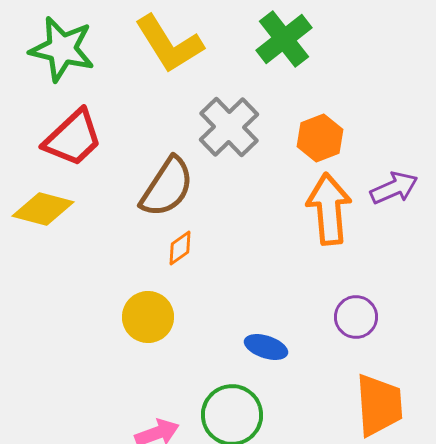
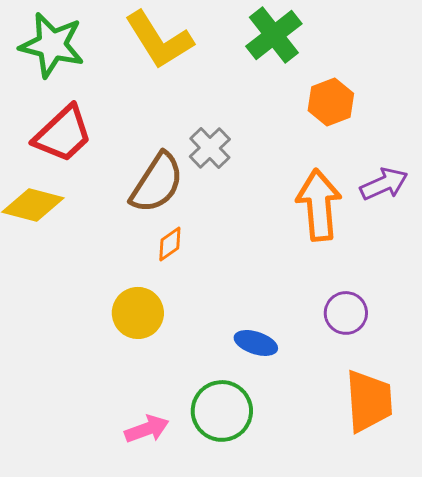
gray cross: (229, 127) -> (210, 148), moved, size x0.7
orange hexagon: (320, 138) -> (331, 102), moved

